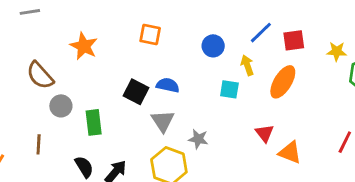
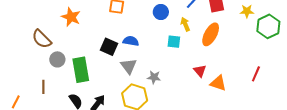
green rectangle: (94, 122) -> (81, 70), size x1.4

